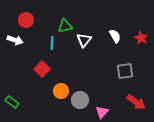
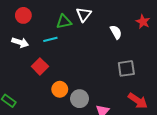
red star: (141, 38) -> (143, 22), moved
white arrow: (15, 40) -> (20, 42), moved
white triangle: (84, 40) -> (84, 14), moved
cyan line: (52, 43) -> (50, 39), turned 72

